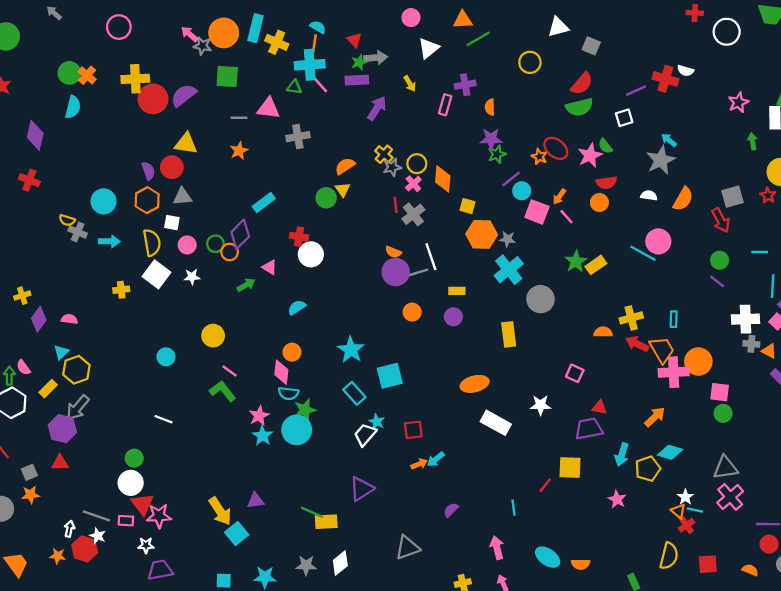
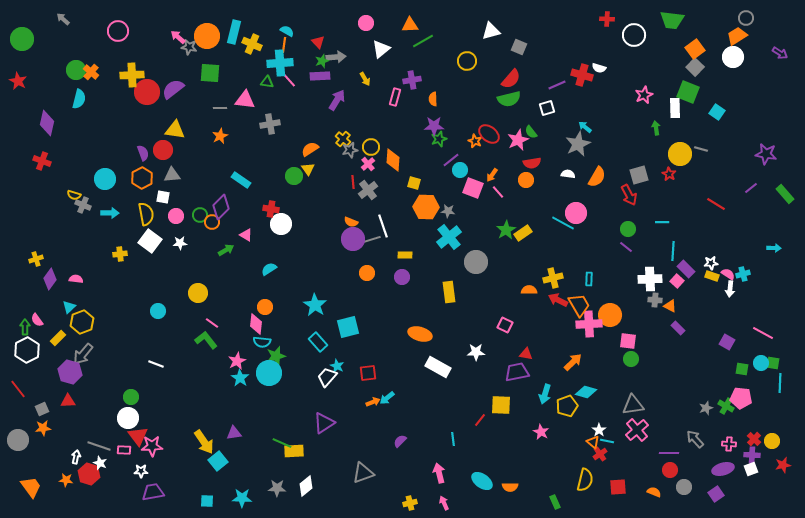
cyan rectangle: (264, 203) -> (241, 180), turned 72
orange ellipse: (475, 384) -> (420, 334), turned 30

